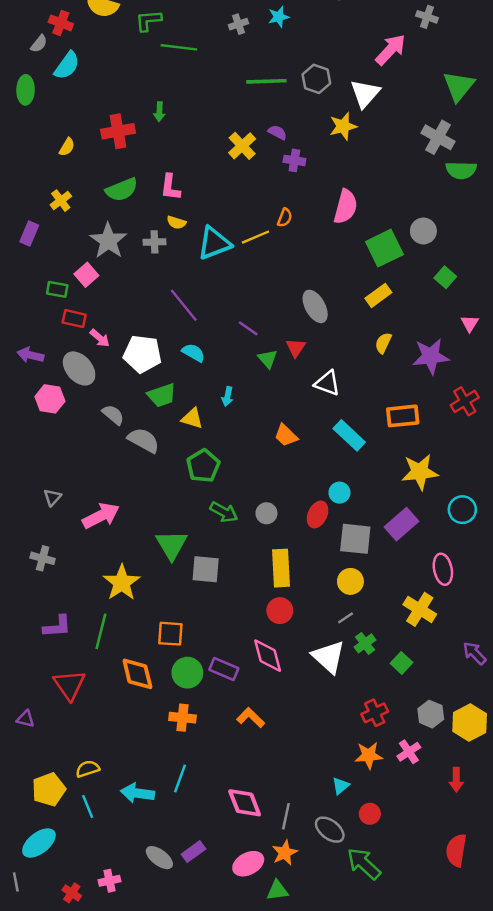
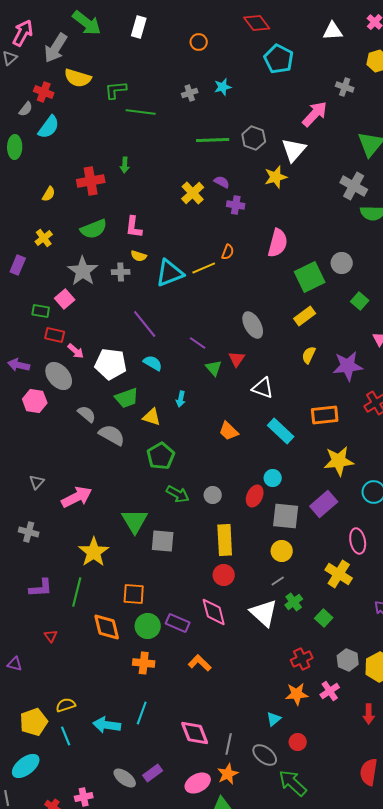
red triangle: (69, 685) -> (51, 636), size x0.5

